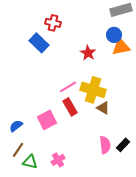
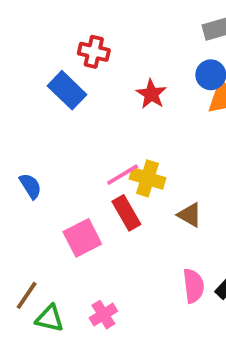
red star: (88, 53) -> (151, 94), moved
yellow cross: (93, 90) -> (147, 178), moved, size x0.7
blue semicircle: (16, 126) -> (30, 186), moved, turned 96

